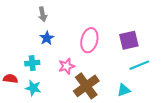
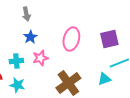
pink star: (67, 66) -> (40, 58), moved
cyan triangle: (124, 90) -> (104, 79), moved

